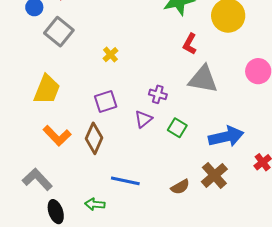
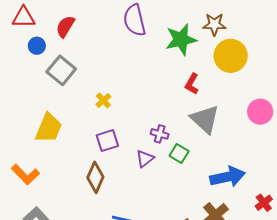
yellow cross: (110, 55) -> (103, 100), moved
gray triangle: (203, 79) -> (205, 119), turned 32
green square: (177, 128) -> (179, 153), moved
orange L-shape: (57, 136) -> (25, 174), moved

